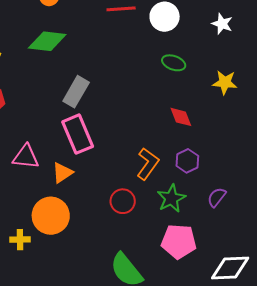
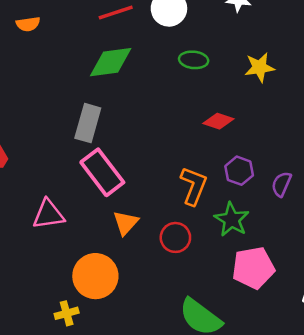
green diamond: (47, 41) -> (111, 62), moved
red diamond: (181, 117) -> (218, 121), turned -35
orange triangle: (62, 173) -> (126, 223), moved
purple semicircle: (217, 197) -> (281, 184), moved

